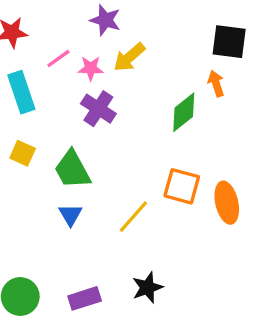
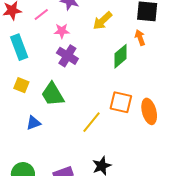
yellow arrow: (129, 57) -> (102, 21), moved
pink line: (58, 58) -> (41, 15), moved
blue triangle: (71, 215) -> (33, 123), moved, turned 42

